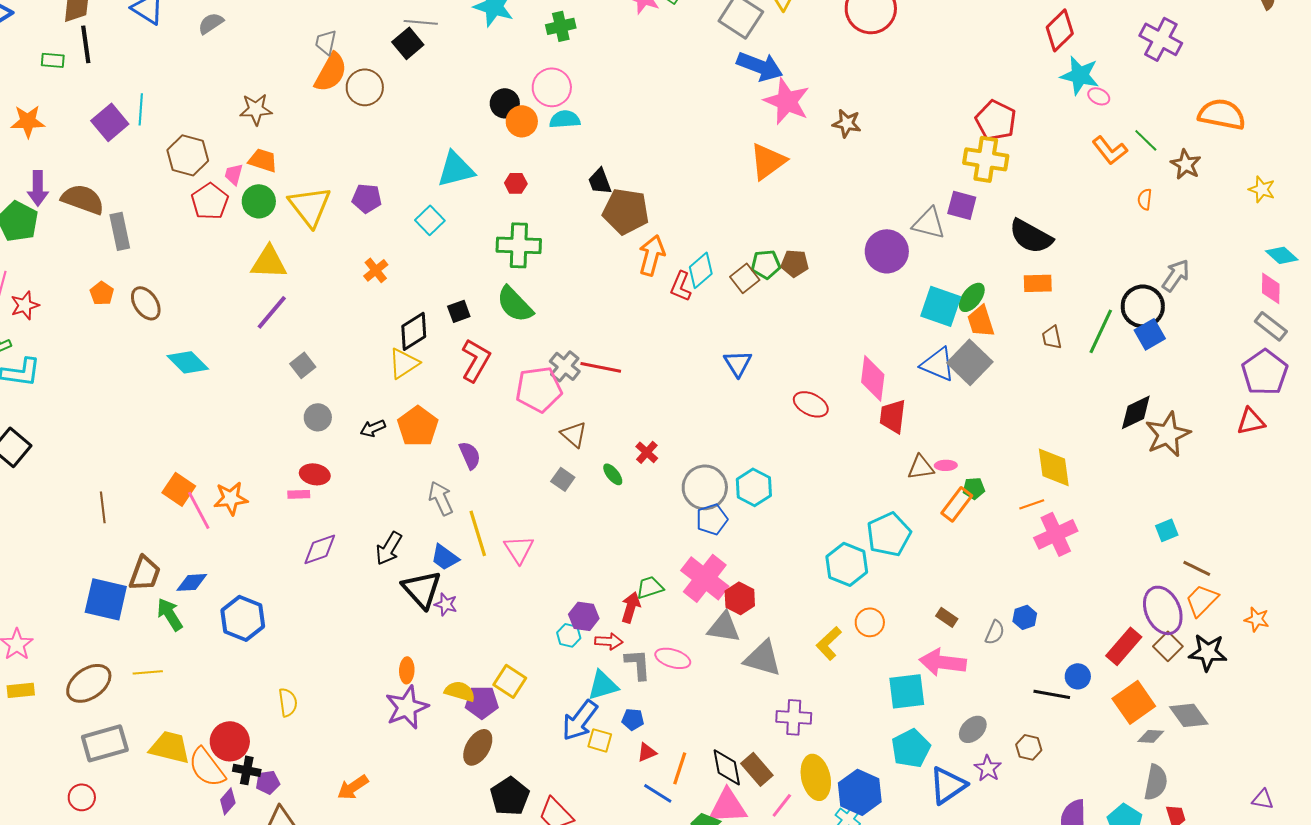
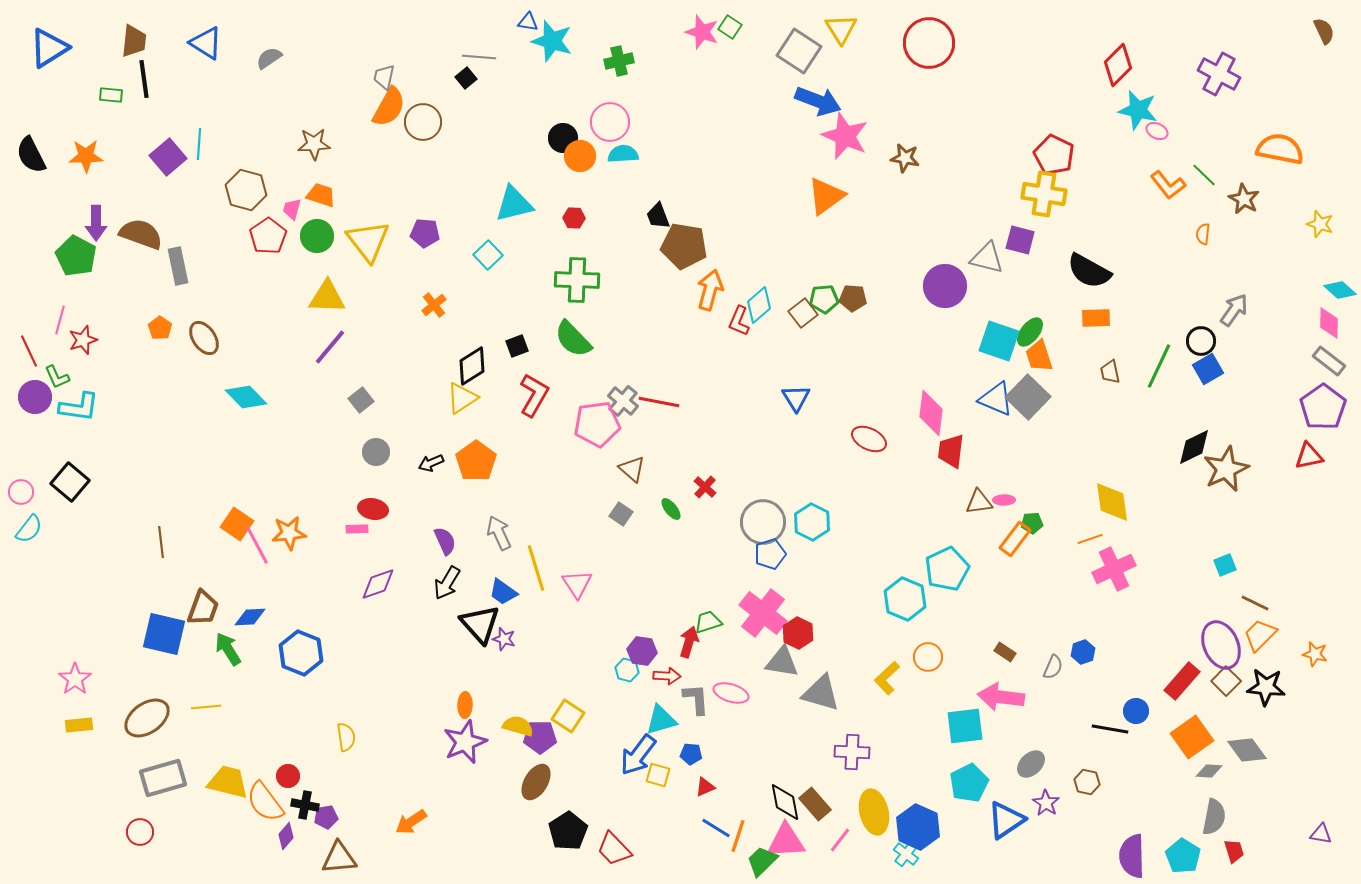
black square: (408, 43) -> (466, 78), size x0.7
black circle: (1143, 306) -> (1201, 341), size x0.7
purple semicircle: (470, 455) -> (445, 541), moved
red circle: (230, 741) -> (288, 776), size x0.6
orange line: (680, 768) -> (738, 836), moved

